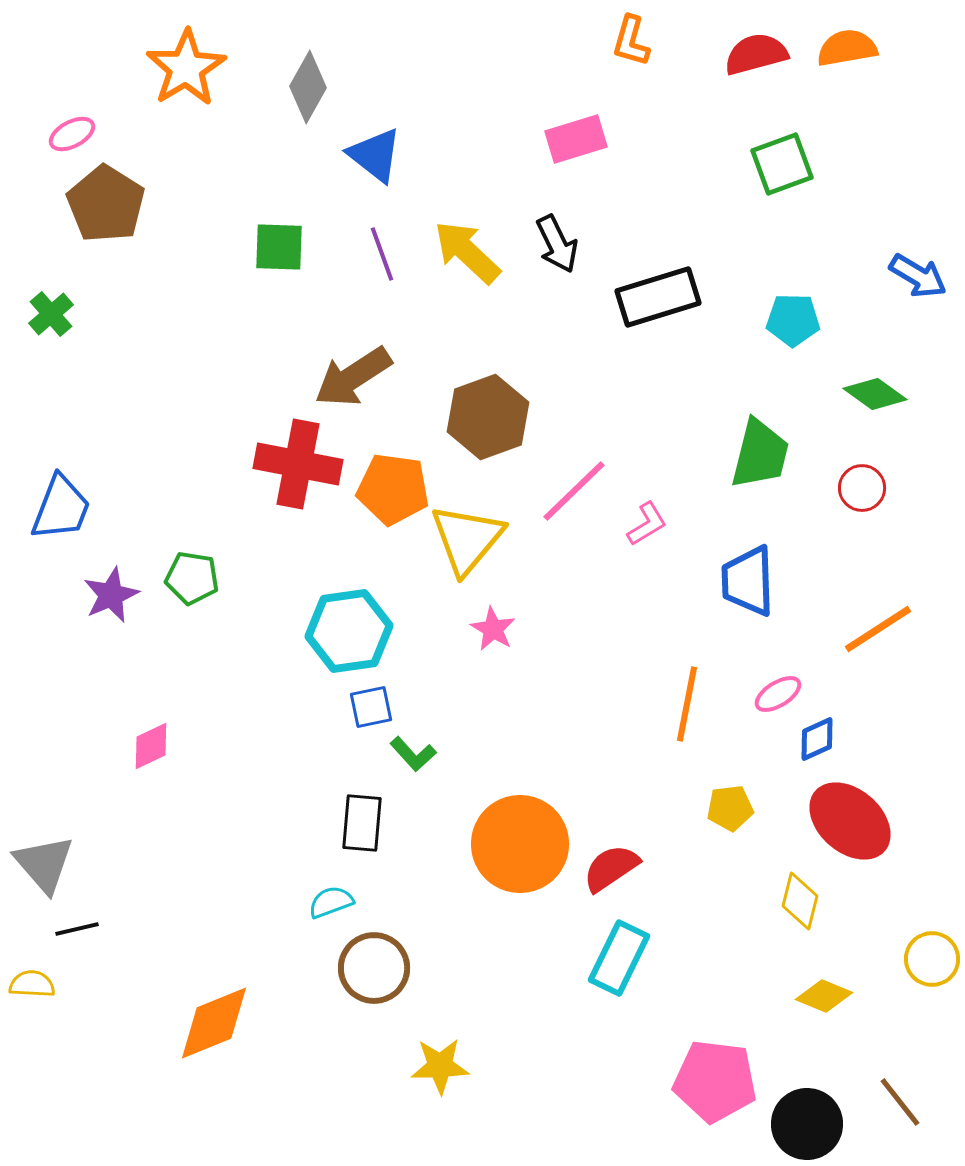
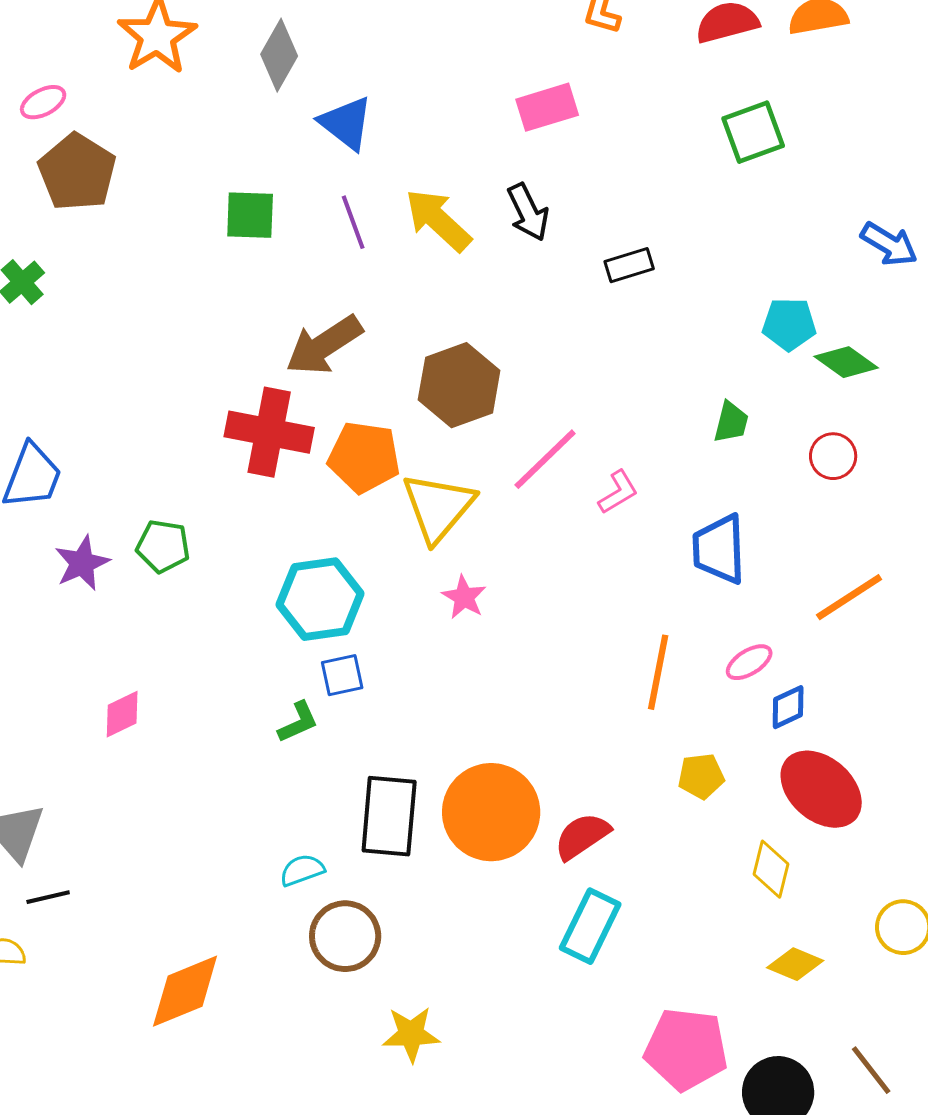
black rectangle: (658, 297) -> (629, 265), size x0.6
cyan pentagon: (793, 320) -> (789, 324), moved
green trapezoid: (760, 454) -> (731, 422), size x0.6
green L-shape: (413, 754) -> (298, 722), moved, turned -72
black rectangle: (362, 823) -> (389, 816), moved, size x1.4

